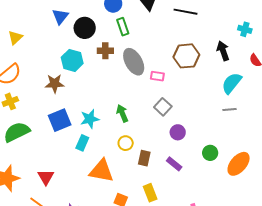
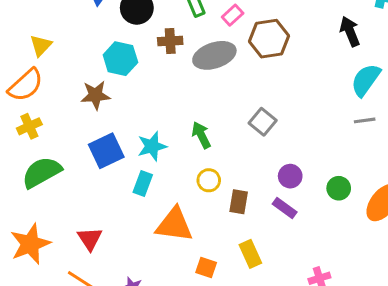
yellow triangle: (15, 38) -> (41, 45), moved
brown hexagon: (186, 56) -> (269, 39), moved
gray ellipse: (134, 62) -> (214, 55), turned -76
pink rectangle: (157, 76) -> (233, 15), moved, turned -48
purple circle: (178, 132) -> (290, 176), moved

